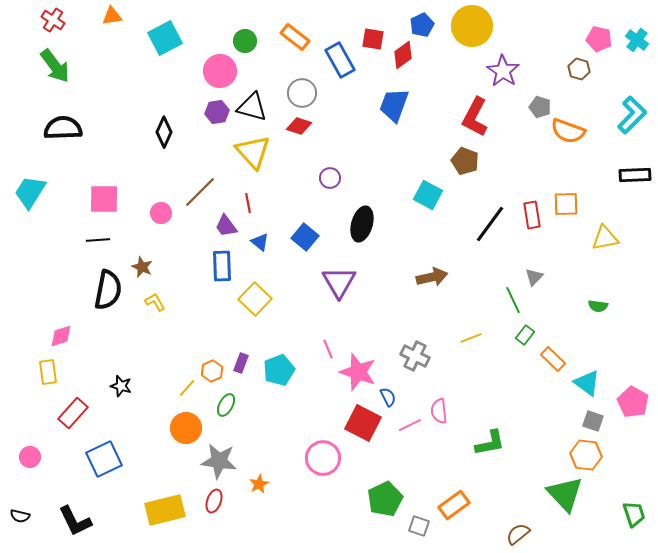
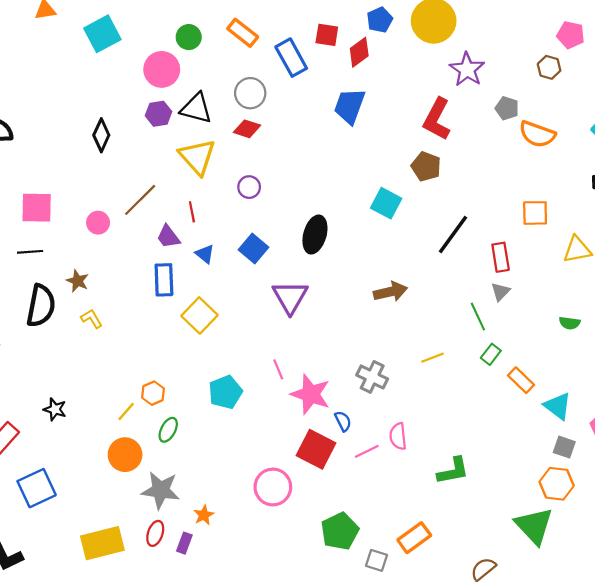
purple circle: (330, 178) -> (249, 187), moved
red rectangle: (532, 215) -> (501, 257), moved
purple rectangle: (241, 363) -> (184, 543), moved

